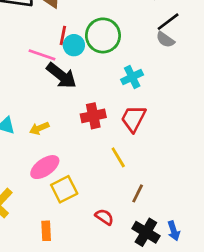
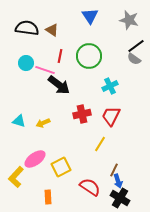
cyan circle: (74, 45) -> (26, 63), moved
yellow line: (118, 157) -> (100, 144), turned 63
pink ellipse: (45, 167) -> (35, 159), moved
red semicircle: (104, 217) -> (90, 187), size x1.5
blue arrow: (174, 231) -> (118, 181), moved

